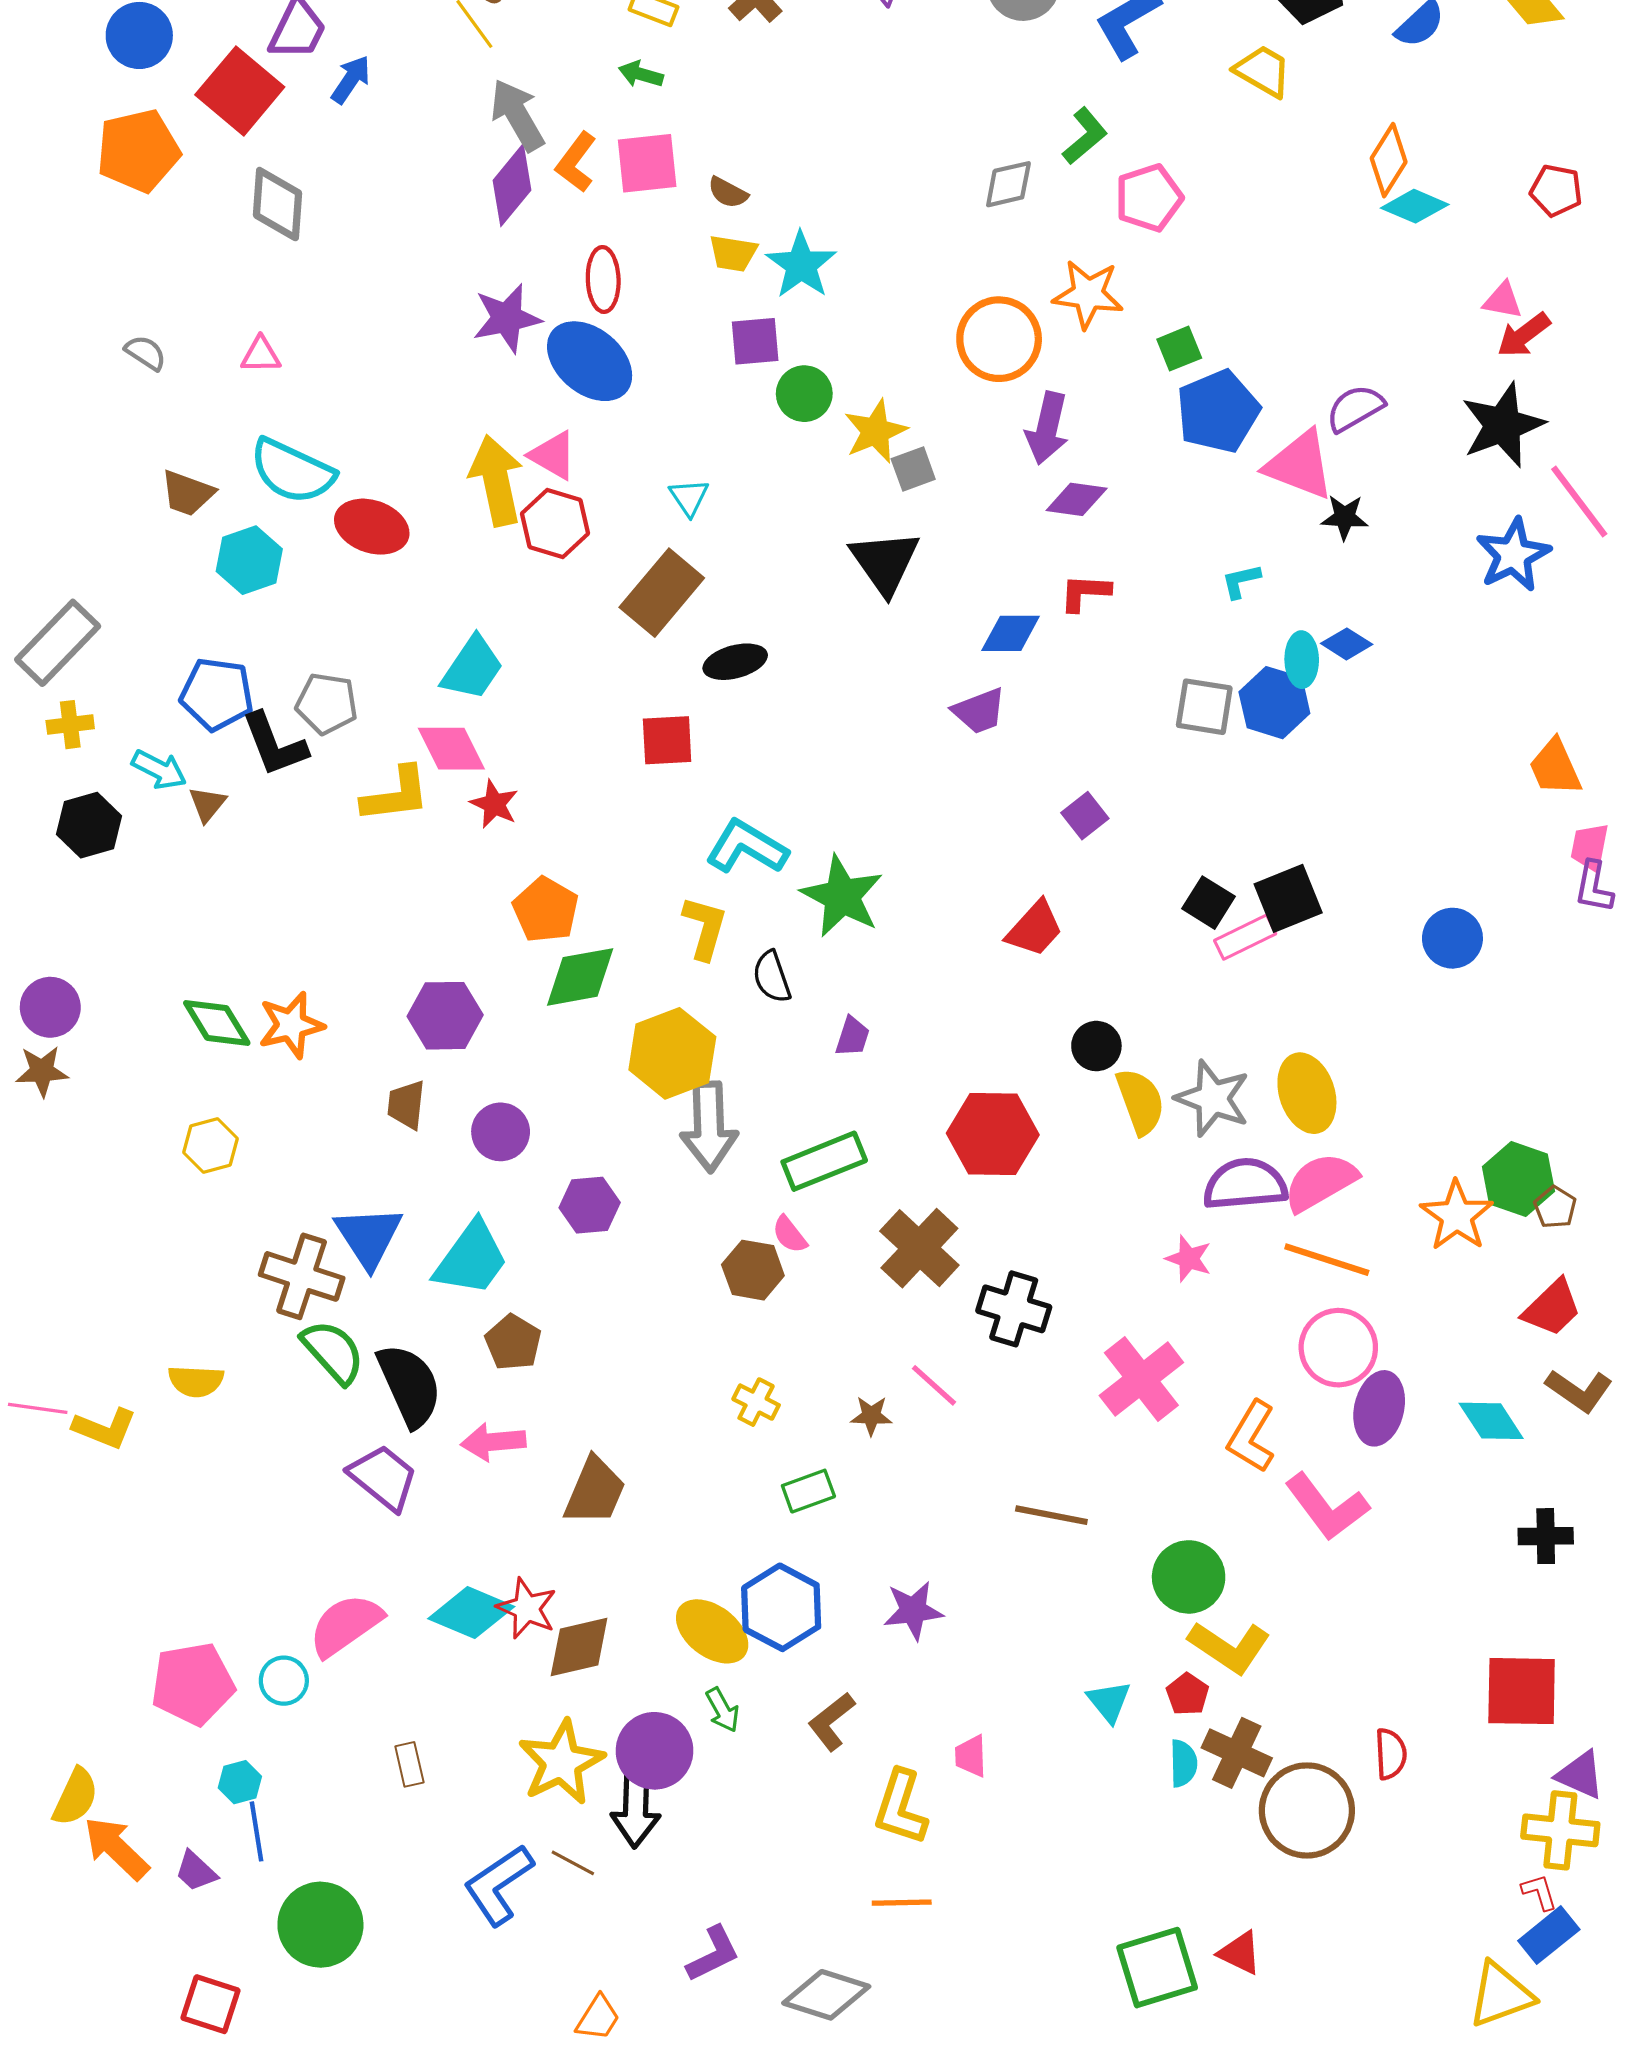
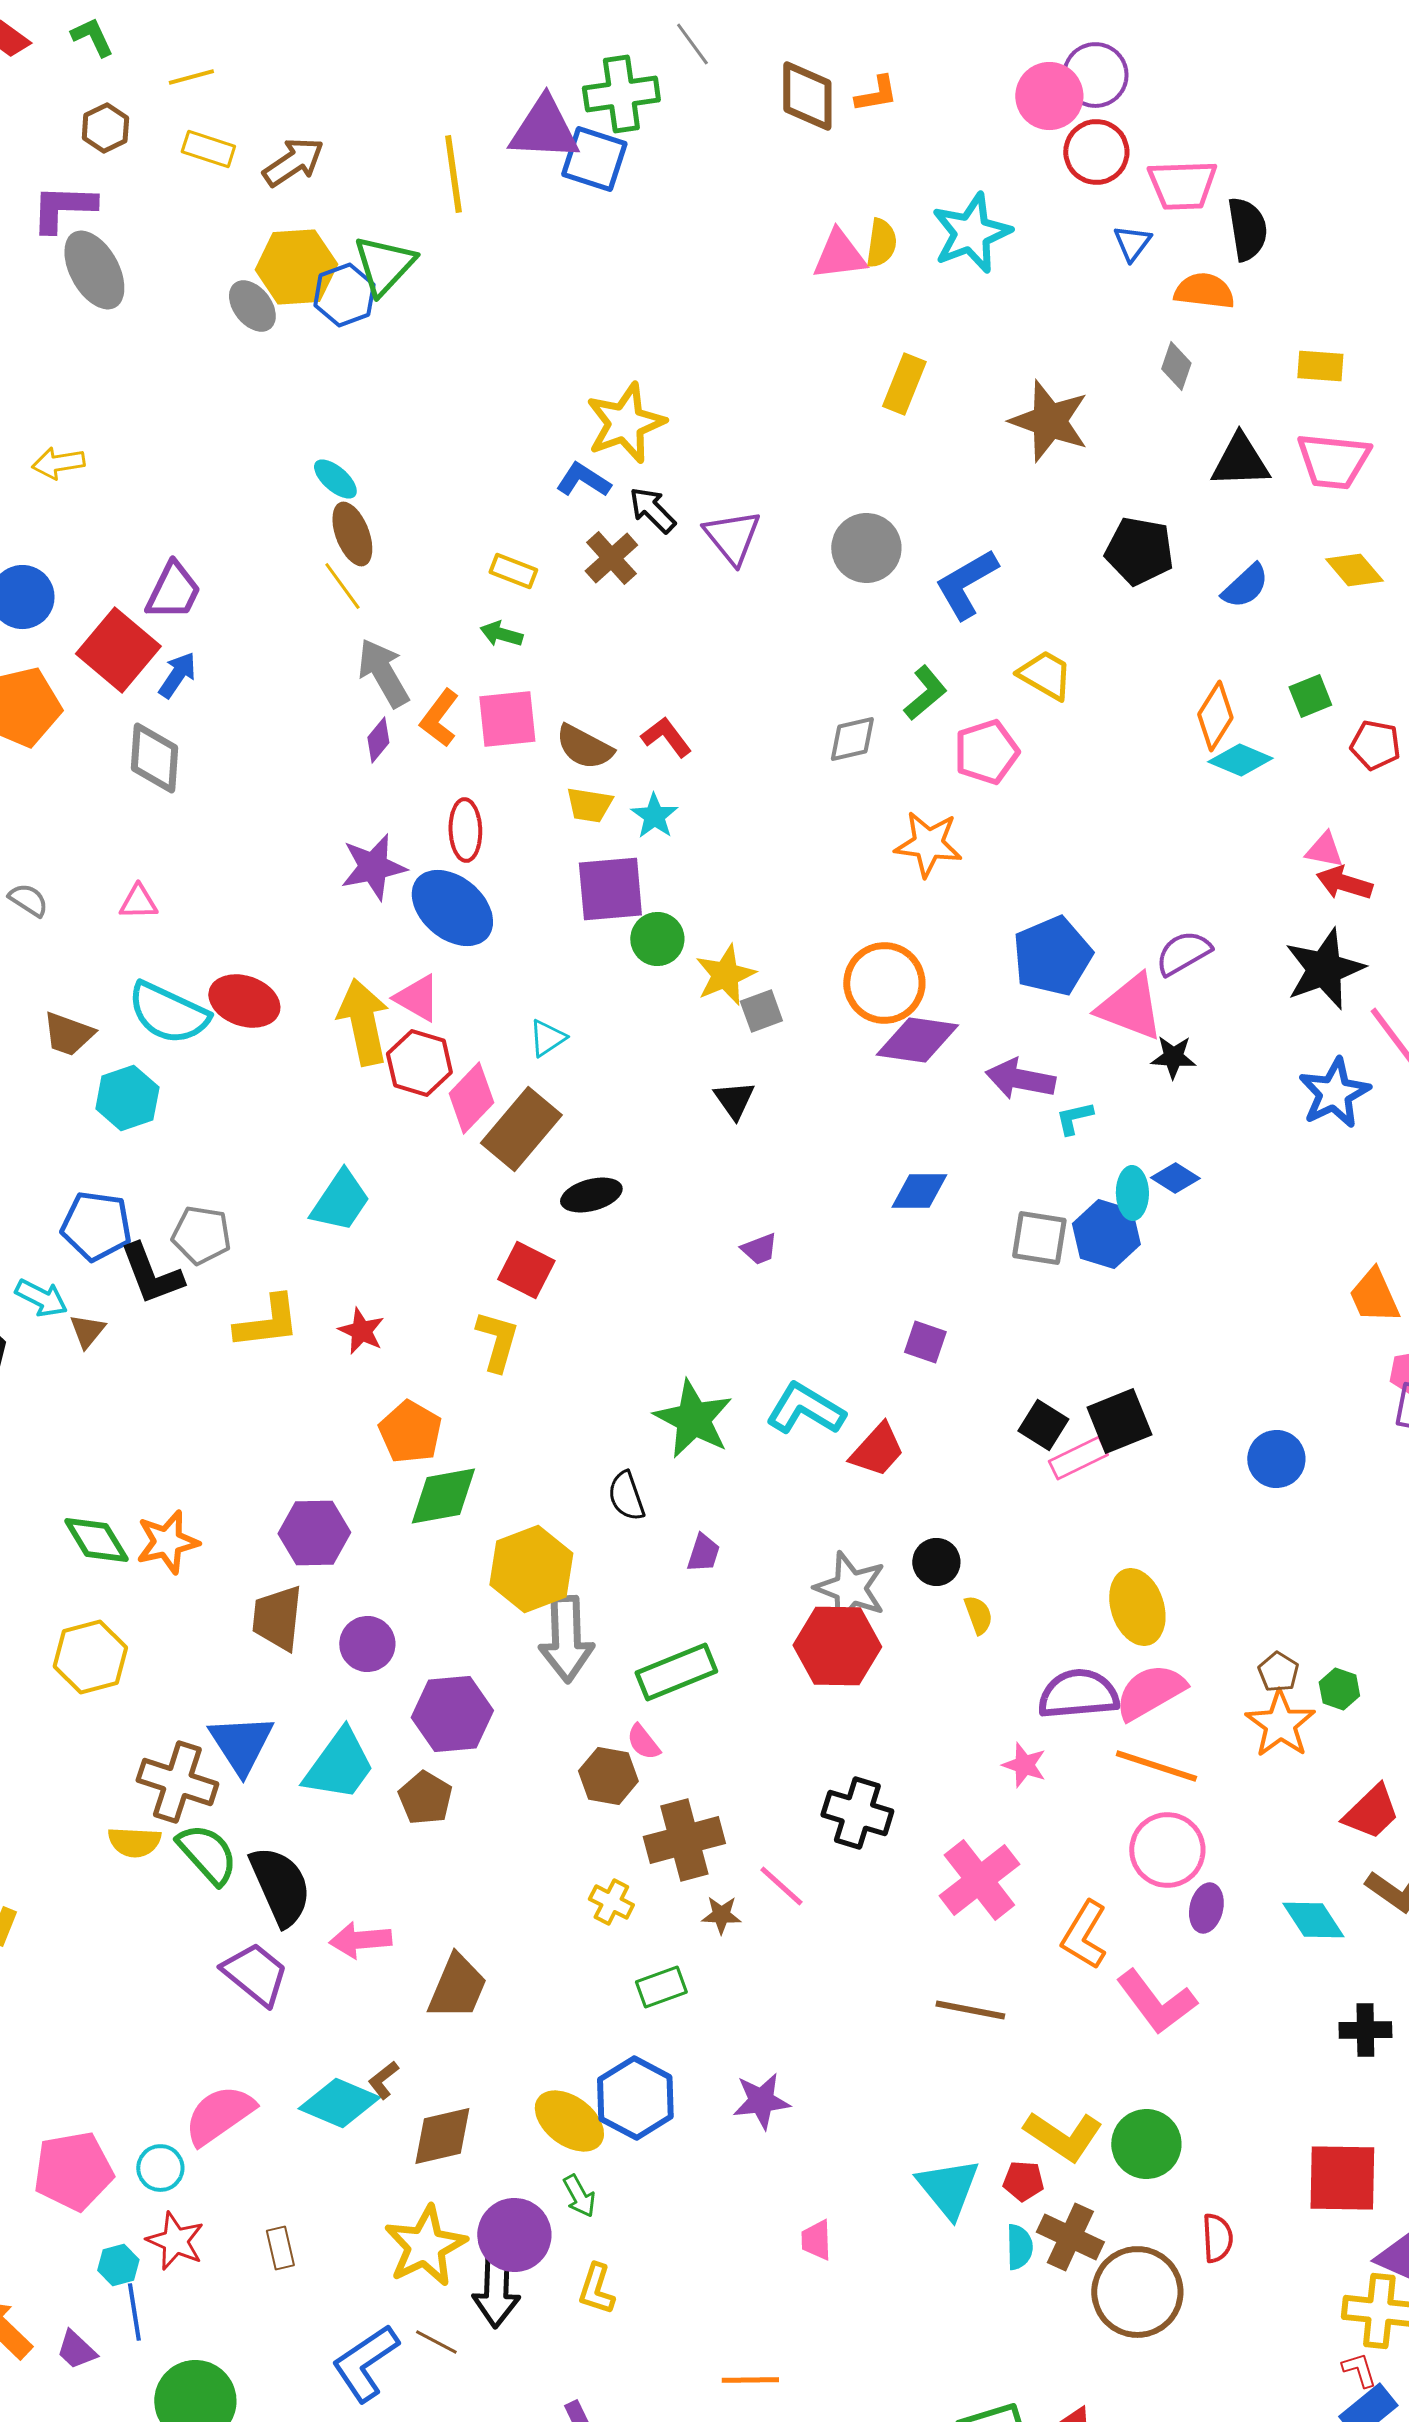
yellow trapezoid: (1263, 71) -> (1045, 675), moved
blue arrow: (351, 79) -> (177, 675), moved
purple diamond: (512, 185) -> (378, 740), size x0.6
brown semicircle: (728, 193) -> (584, 747), size x1.5
cyan star: (801, 265) -> (654, 816), size x0.7
red arrow: (1524, 335) -> (1344, 883), turned 54
orange circle: (999, 339) -> (884, 983), moved
purple square: (755, 341) -> (610, 889), size x1.4
green square: (1179, 349) -> (1310, 696), moved
purple arrow: (1047, 428) -> (1020, 1079), moved, turned 88
cyan triangle: (689, 497) -> (547, 1038), turned 30
purple diamond: (1077, 499) -> (917, 1040), size x1.4
red ellipse: (372, 527) -> (244, 1001), moved
black triangle: (885, 562) -> (734, 1100), size x0.6
red L-shape: (1085, 593) -> (666, 737), moved, turned 50
blue diamond: (1011, 633) -> (919, 1191), moved
purple trapezoid: (979, 711) -> (759, 1249), moved, size x0.7
red square: (667, 740) -> (526, 1270), turned 30
pink diamond: (451, 749) -> (471, 1098), moved, turned 70
purple square: (1085, 816) -> (925, 1342), turned -33
cyan L-shape: (747, 847) -> (805, 1409), moved
yellow L-shape: (705, 928) -> (497, 1341), moved
gray star: (1213, 1098) -> (850, 1588), moved
yellow semicircle: (1140, 1102) -> (978, 1615), size x0.6
brown trapezoid: (406, 1105) -> (277, 1618), size x1.4
yellow hexagon: (210, 1146) -> (90, 1657), size x1.4
green hexagon: (1518, 1179) -> (1339, 1689), size x0.6
purple hexagon: (590, 1205) -> (452, 1714), size x1.4
brown pentagon: (1555, 1207) -> (1278, 1672), moved
brown cross: (919, 1248) -> (684, 1840), moved, turned 32
brown pentagon: (513, 1342) -> (425, 1798), moved
yellow semicircle: (196, 1381) -> (134, 1842), moved
purple ellipse: (1379, 1408) -> (1206, 1908), size x0.7
brown line: (1051, 1515) -> (970, 2010), moved
green circle: (1189, 1577) -> (1146, 2144), moved
red star: (527, 1608) -> (175, 2241), moved
red pentagon: (1188, 1694) -> (1023, 2181), turned -30
cyan triangle: (1109, 1702) -> (948, 2188), size x1.5
brown L-shape: (831, 1721) -> (383, 2080), moved, size x0.7
yellow L-shape: (901, 1807) -> (596, 2289), moved, size x0.7

